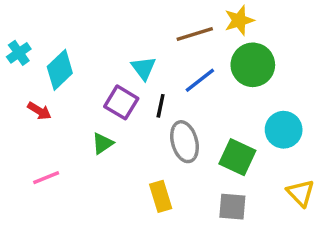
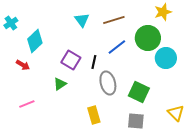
yellow star: (239, 20) -> (163, 12), moved
cyan cross: (19, 53) -> (11, 23), moved
cyan triangle: (144, 68) -> (82, 20), moved
cyan circle: (284, 130) -> (166, 58), moved

